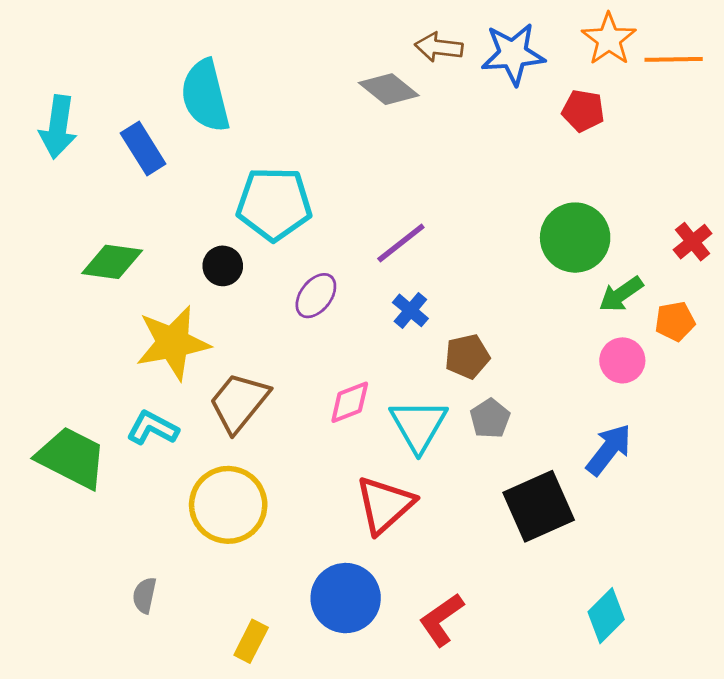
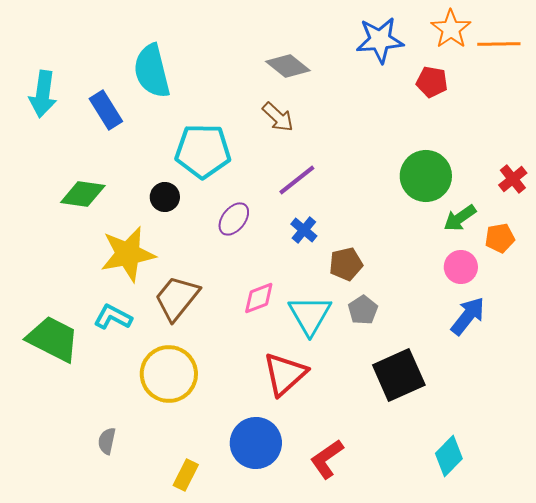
brown arrow: (439, 47) -> (278, 117), moved, turned -144
blue arrow: (609, 450) -> (468, 316), moved

